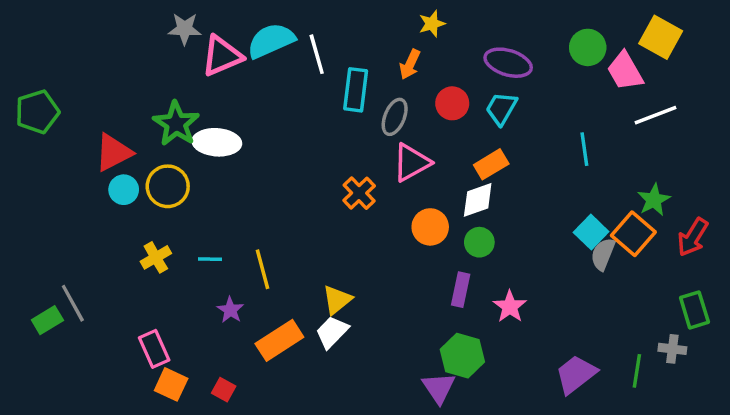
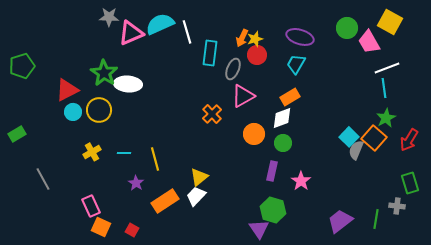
yellow star: (432, 24) -> (255, 39), moved
red circle: (452, 103) -> (257, 55), moved
cyan line: (584, 149) -> (384, 88), moved
green rectangle: (47, 320) -> (17, 134), moved

